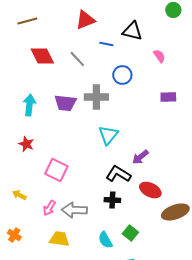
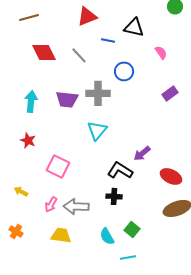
purple rectangle: (168, 97) -> (170, 93), turned -35
cyan triangle: (108, 135) -> (97, 130), moved
red ellipse: (150, 190) -> (171, 176), moved

